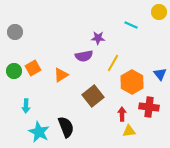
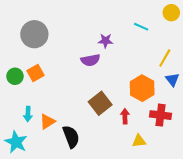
gray circle: (15, 32) -> (34, 34), moved, size x1.6
yellow line: (113, 63) -> (165, 58), moved
orange triangle: (61, 75) -> (47, 122), moved
red arrow: (122, 114) -> (125, 116), moved
cyan star: (39, 132) -> (16, 142), moved

